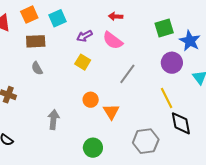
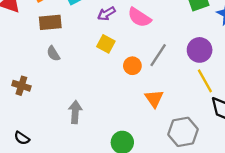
purple circle: (172, 63) -> (200, 50), moved
orange circle: (91, 100) -> (132, 66), moved
orange triangle: (111, 112) -> (154, 99), moved

